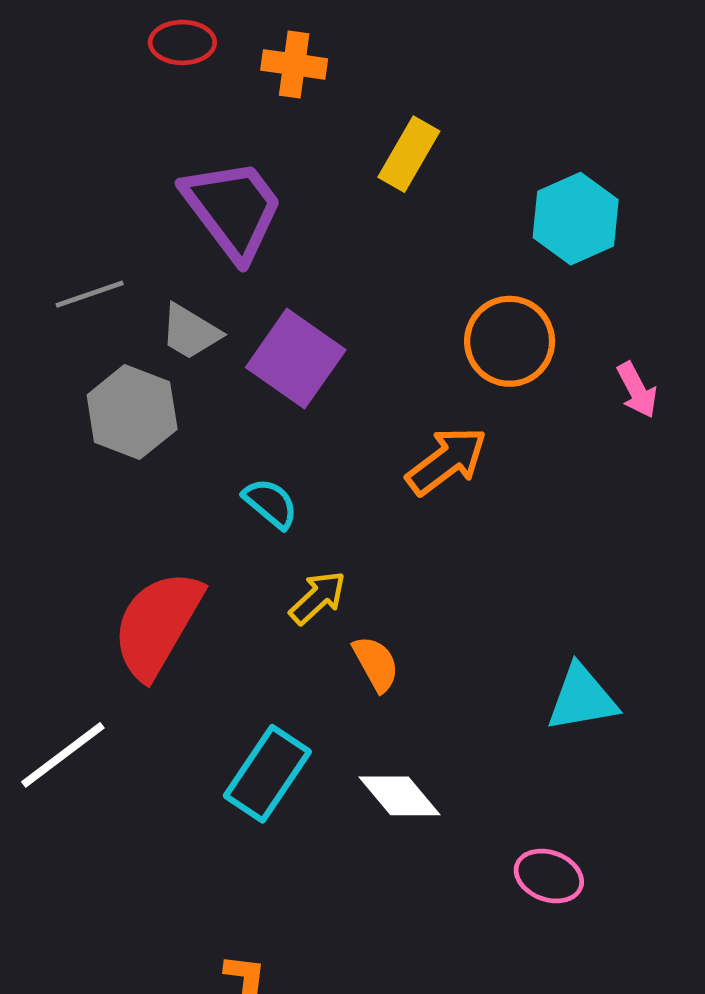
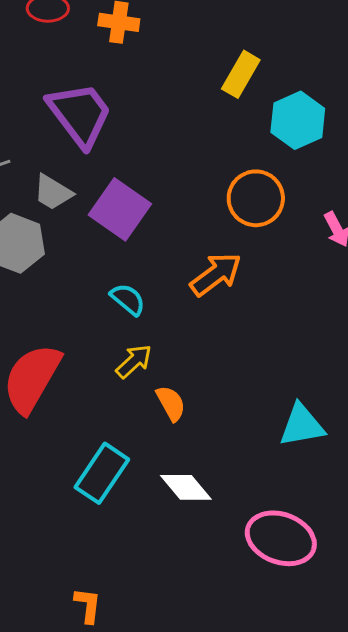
yellow rectangle: (409, 154) -> (241, 74), moved
cyan semicircle: (270, 503) -> (128, 299), moved
pink ellipse: (549, 876) -> (281, 538), size x1.6

